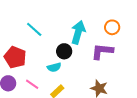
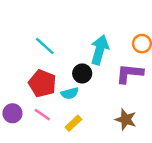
red pentagon: (15, 57) -> (42, 83), moved

